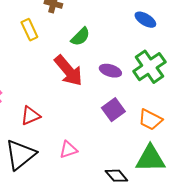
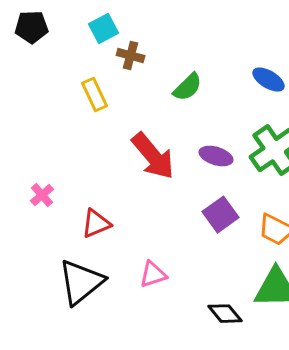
green semicircle: (80, 37) -> (188, 87), moved

